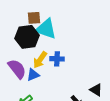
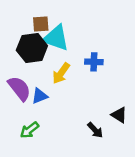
blue cross: (57, 59) -> (94, 62), moved
yellow arrow: (40, 60) -> (61, 73), moved

